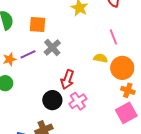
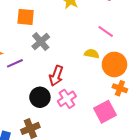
pink line: (113, 37) -> (106, 31), turned -35
purple line: (28, 54) -> (15, 63), moved
pink square: (126, 113) -> (105, 112), moved

